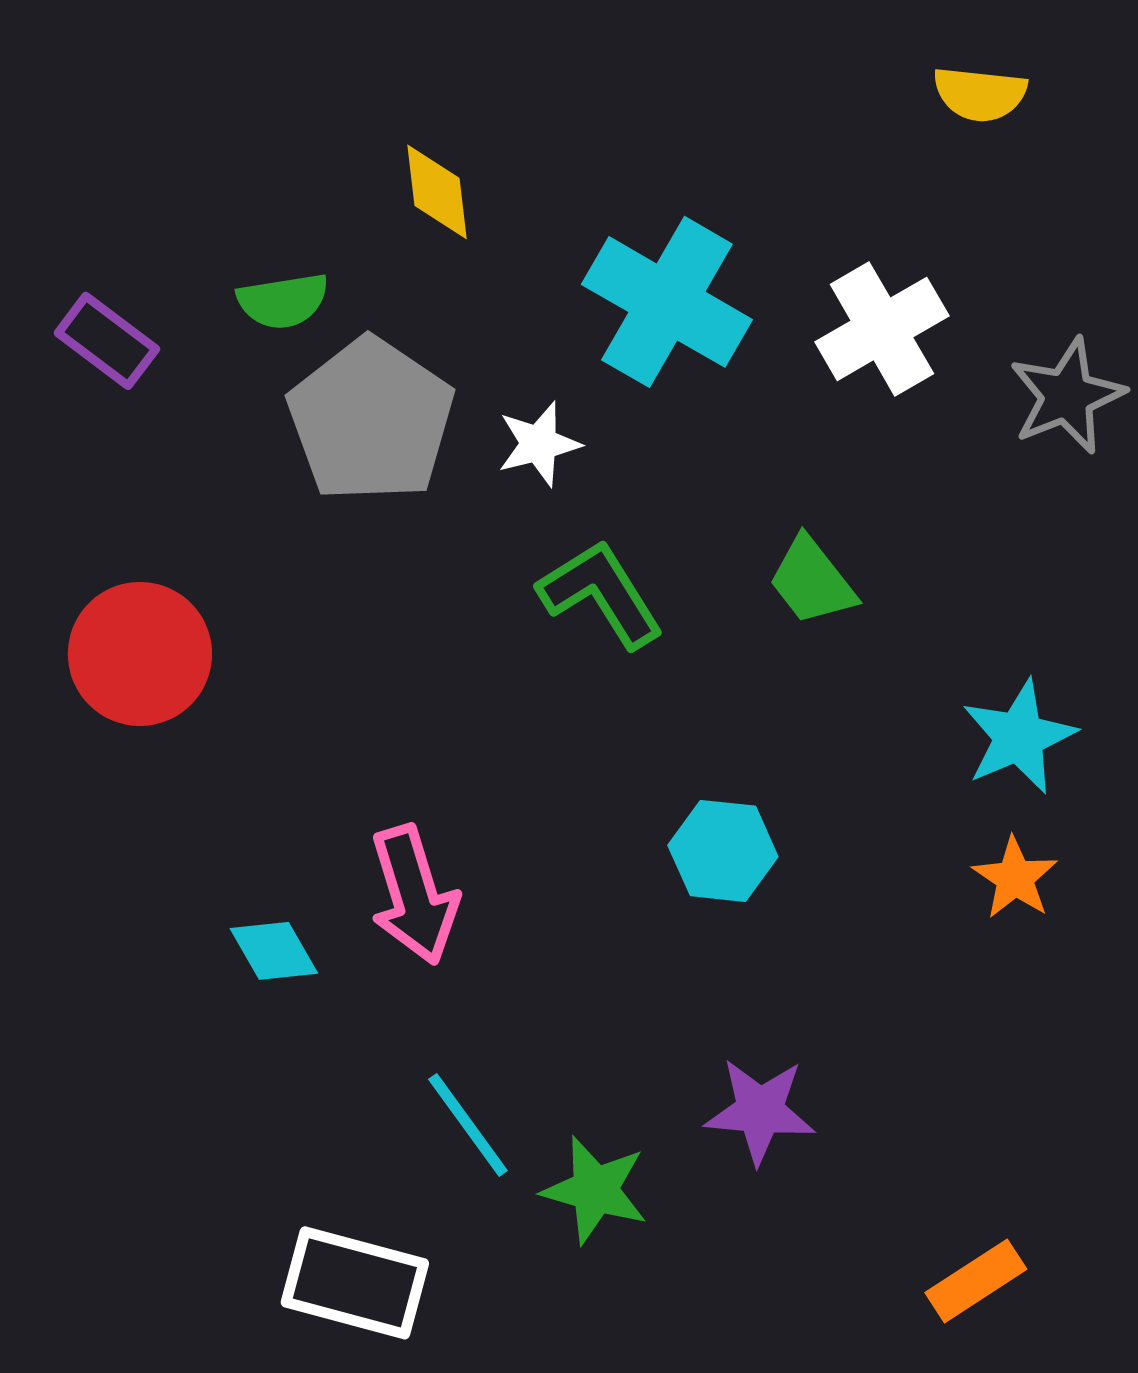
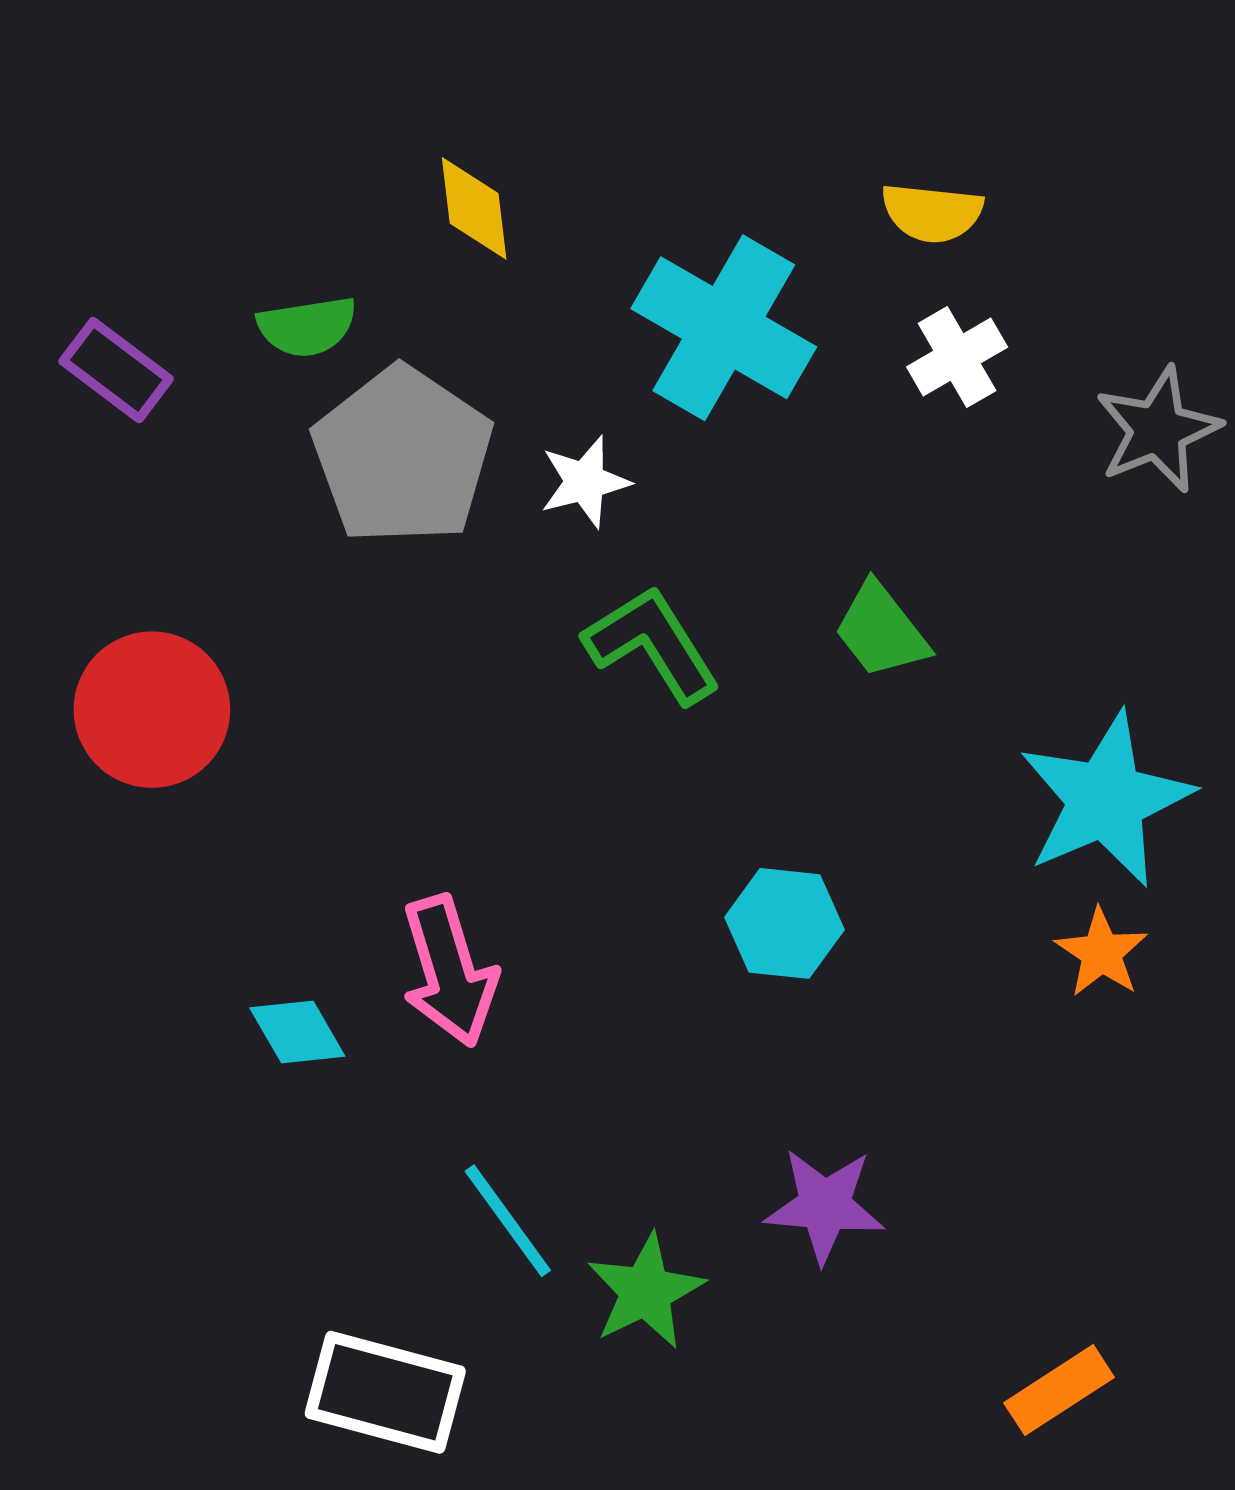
yellow semicircle: (980, 94) -> (932, 213), moved
white cross: (882, 329) -> (957, 357), size x0.7
cyan star: (1019, 737) -> (1106, 800), size x1.4
green star: (595, 1190) -> (646, 1291), turned 30

